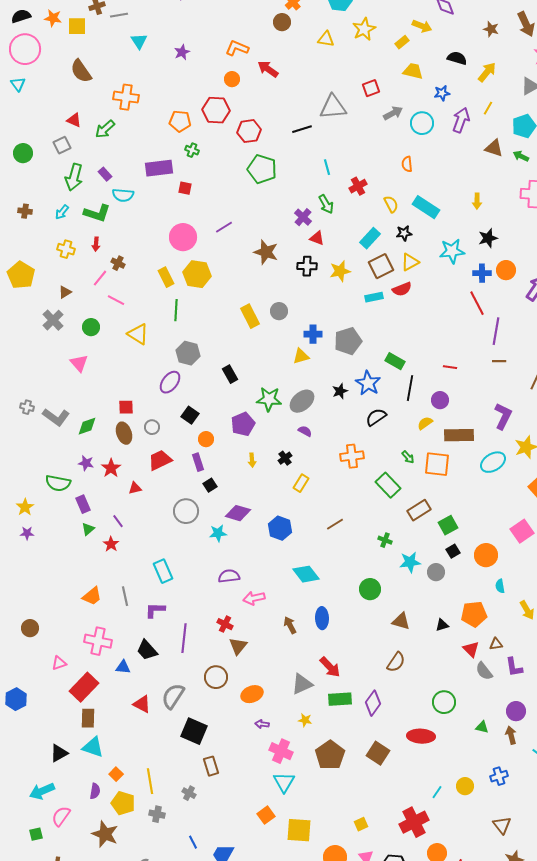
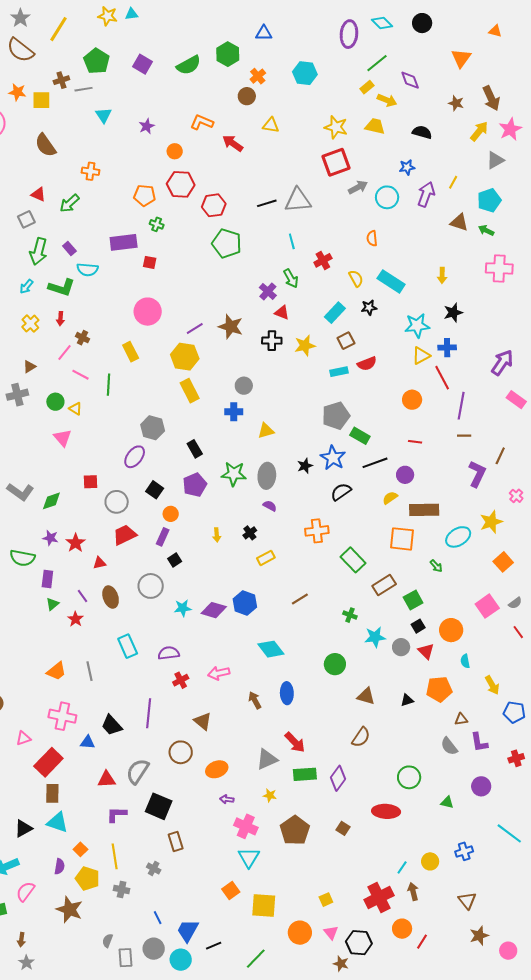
yellow star: (364, 29) -> (336, 127), moved, turned -30
yellow triangle: (326, 39) -> (271, 125), moved
yellow rectangle: (402, 42) -> (367, 87), moved
yellow trapezoid: (413, 71) -> (375, 126), moved
yellow arrow: (487, 72) -> (479, 131), moved
orange circle: (232, 79) -> (175, 151), moved
red square: (371, 88) -> (336, 162), size x1.6
orange cross: (126, 97) -> (91, 171), size x0.7
gray triangle: (333, 107) -> (298, 200), moved
purple line: (224, 227) -> (195, 329), moved
yellow cross: (66, 249) -> (30, 324), turned 30
yellow triangle: (410, 262) -> (421, 356), moved
brown square: (381, 266) -> (346, 341), size x0.7
orange circle: (506, 270) -> (412, 400), moved
yellow hexagon: (197, 274) -> (185, 357), moved
green line: (176, 310) -> (109, 385), moved
yellow rectangle: (250, 316) -> (190, 391), moved
gray cross: (53, 320) -> (17, 395), turned 30
yellow triangle: (138, 334) -> (75, 409), moved, size x0.6
blue cross: (313, 334) -> (234, 412), moved
gray pentagon: (348, 341) -> (336, 416), moved
pink triangle: (79, 363) -> (62, 438), moved
black line: (410, 388) -> (375, 463), turned 60
gray ellipse: (302, 401) -> (267, 476), turned -45
purple L-shape: (503, 416) -> (477, 474), moved
purple pentagon: (243, 424) -> (195, 485), moved
gray circle: (152, 427) -> (117, 502), size x1.5
brown ellipse: (124, 433) -> (111, 597), moved
green arrow: (408, 457) -> (436, 566), moved
purple rectangle: (198, 462) -> (163, 537), turned 42
yellow rectangle: (301, 483) -> (266, 558), turned 30
purple rectangle: (83, 504) -> (47, 579), turned 30
purple diamond: (238, 513) -> (214, 610), moved
purple semicircle: (229, 576) -> (169, 653), moved
purple L-shape: (155, 610) -> (117, 814), moved
red cross: (225, 624) -> (181, 680), moved, turned 35
brown triangle: (238, 646) -> (203, 721), turned -30
red triangle: (471, 649) -> (426, 651), moved
red triangle: (142, 704) -> (107, 779), turned -30
brown arrow: (511, 735) -> (413, 892), moved
brown square: (378, 753) -> (343, 828), size x0.6

